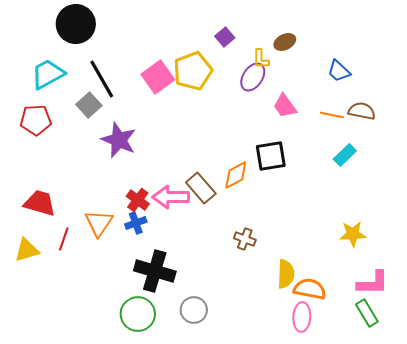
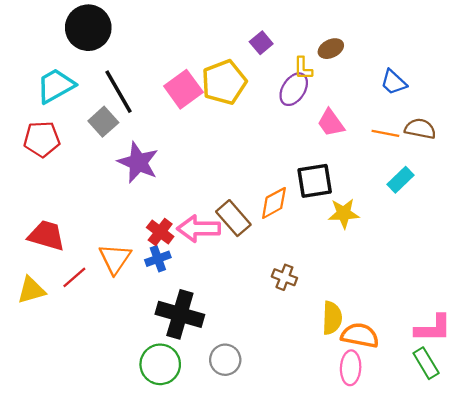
yellow star: (353, 234) -> (344, 213), moved
red line: (64, 239) -> (74, 277), turned 30

